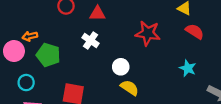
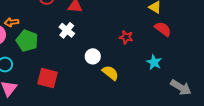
red star: (148, 33) -> (126, 37), moved, size x0.6
yellow semicircle: (130, 88) -> (110, 73), moved

